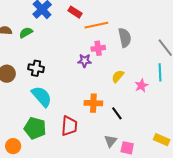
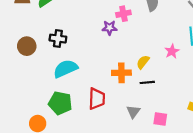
yellow semicircle: (118, 76) -> (143, 62), moved
cyan semicircle: (42, 96) -> (65, 69), turned -70
black line: (117, 113) -> (147, 82), turned -56
gray triangle: (110, 141) -> (133, 112), moved

